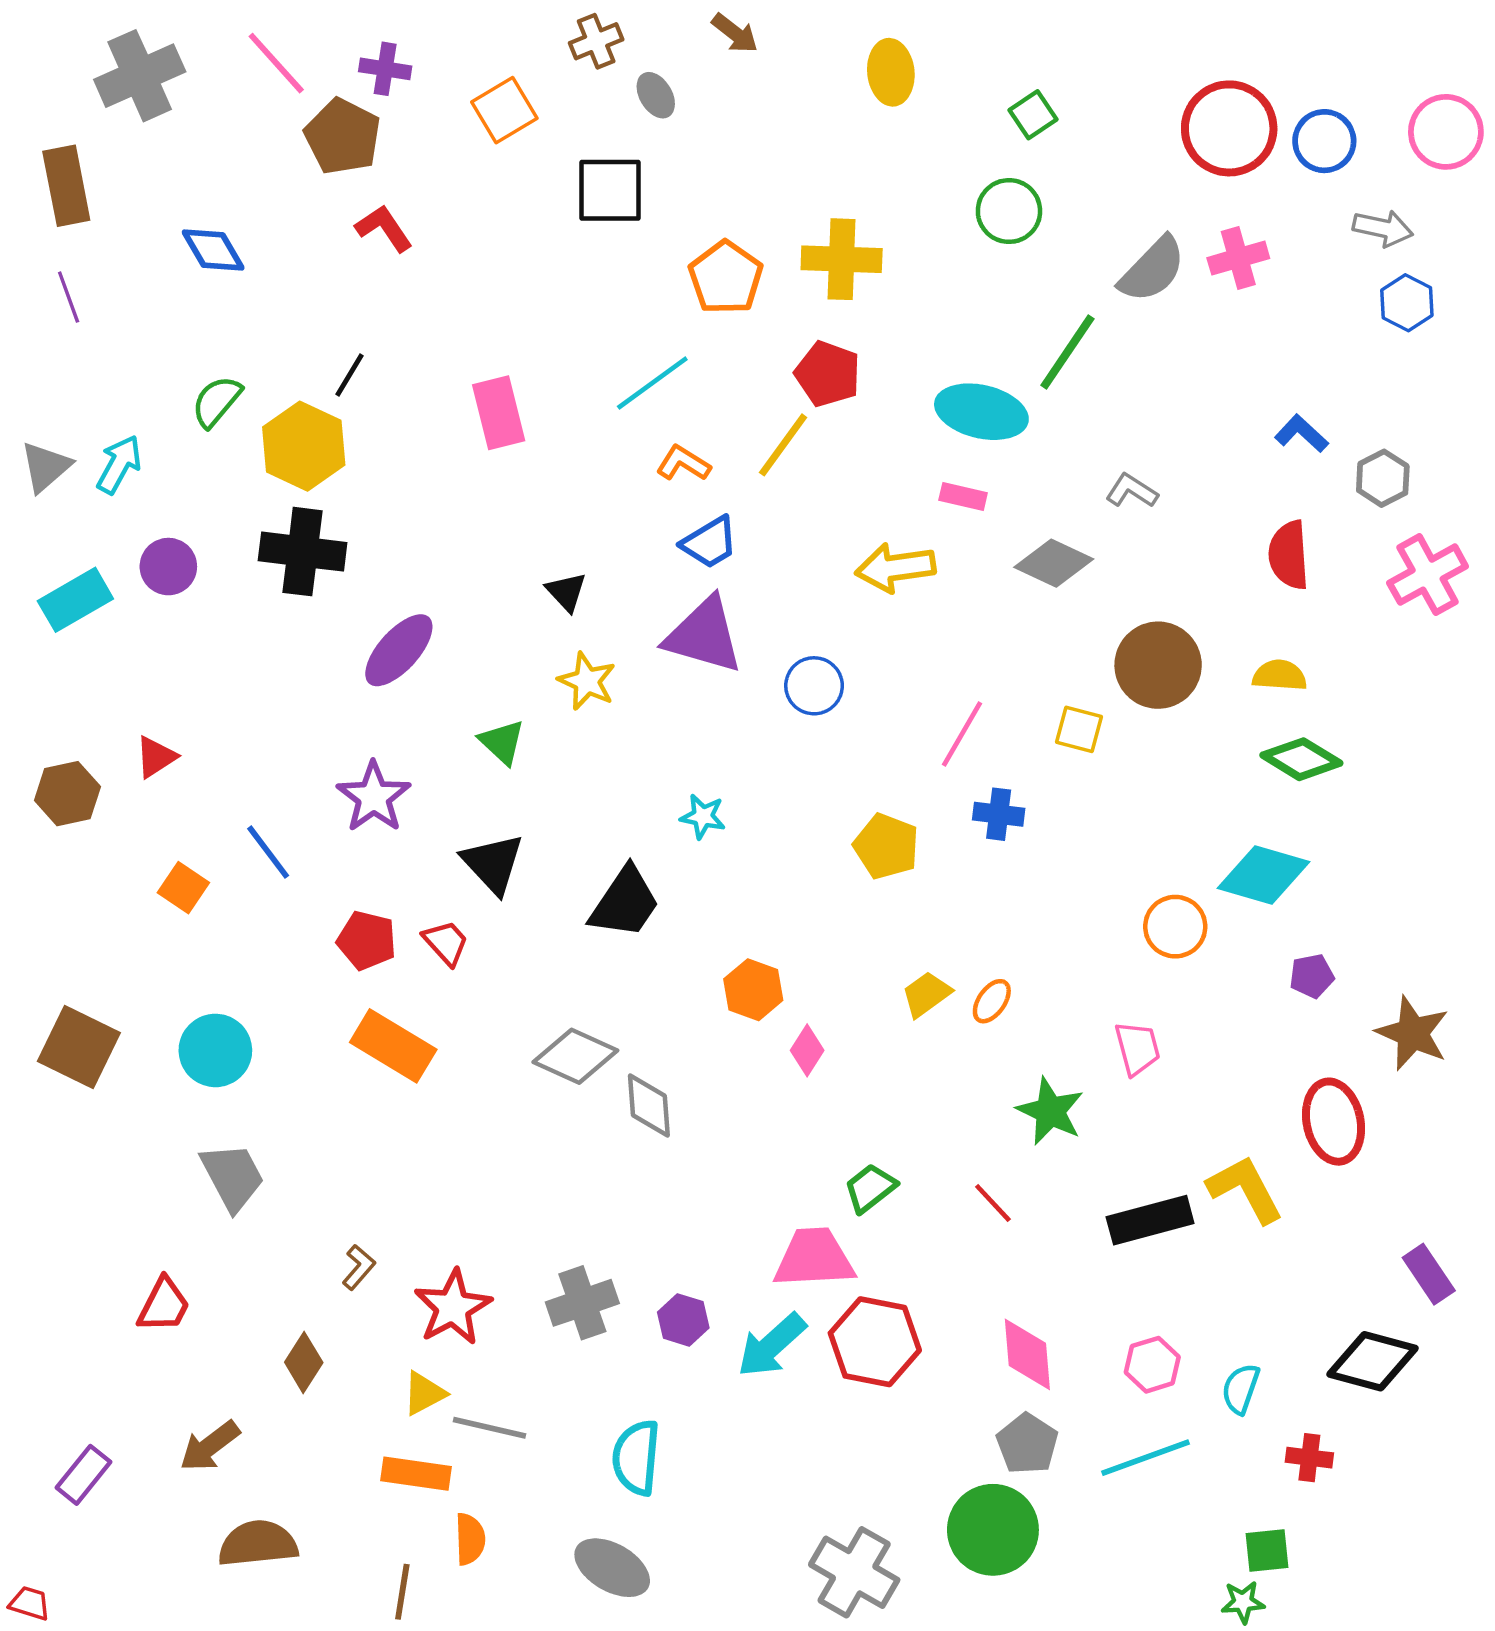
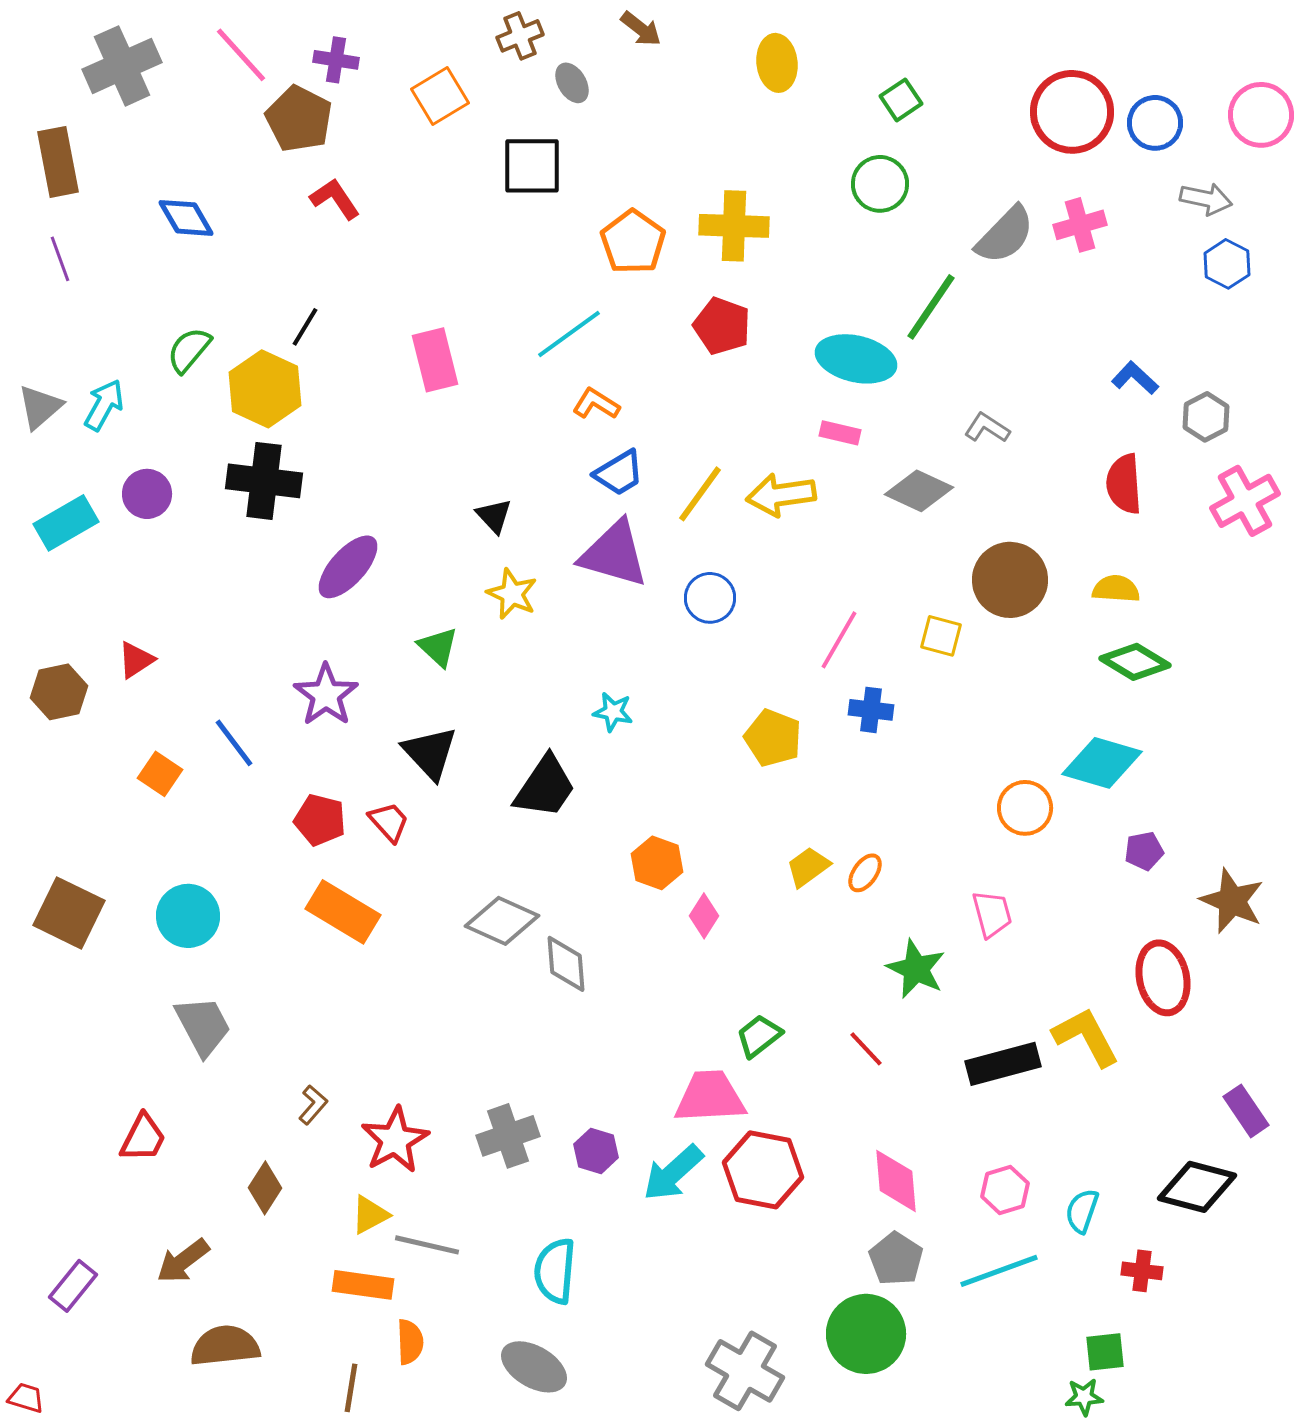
yellow line: (783, 445) -> (700, 494), moved

